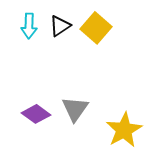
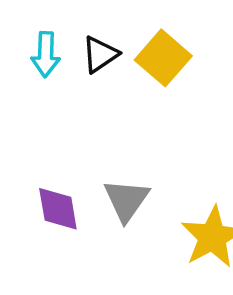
purple diamond: (36, 114) -> (58, 209), turned 44

